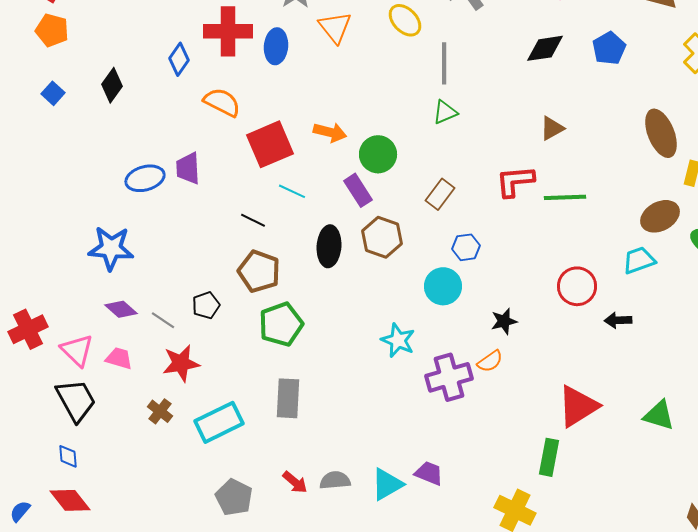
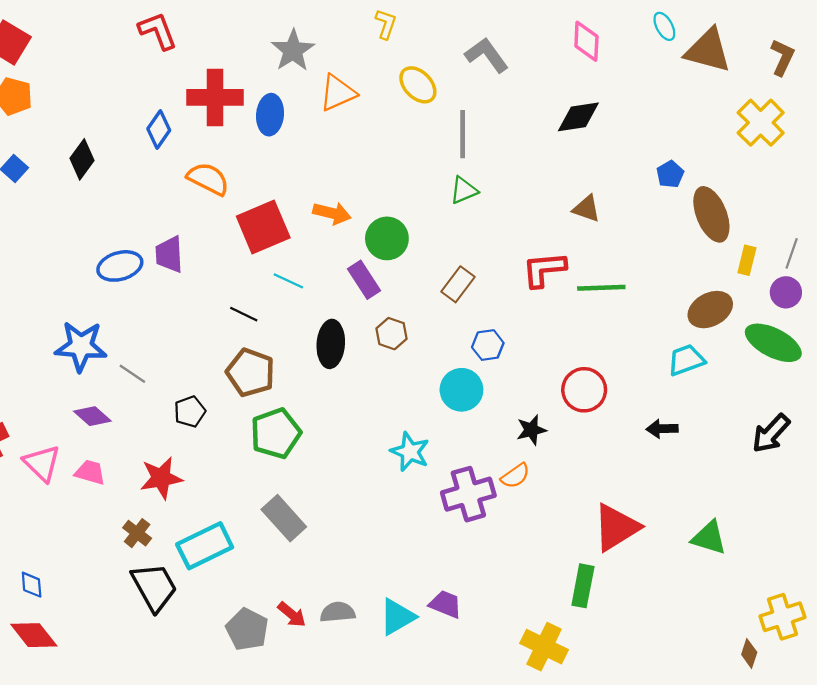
orange triangle: (335, 27) -> (338, 93), turned 45
blue pentagon: (609, 48) -> (670, 174), moved, size x0.7
brown triangle: (552, 128) -> (586, 209), turned 48
brown hexagon: (382, 237) -> (392, 334), size x0.7
red circle: (577, 286) -> (584, 390), moved
gray line: (163, 320) -> (132, 374), moved
gray rectangle: (288, 398) -> (284, 518), turned -45
black trapezoid: (76, 400) -> (154, 587), moved
gray pentagon: (234, 497) -> (247, 629), moved

